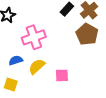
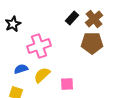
brown pentagon: (87, 34) -> (92, 43), turned -30

